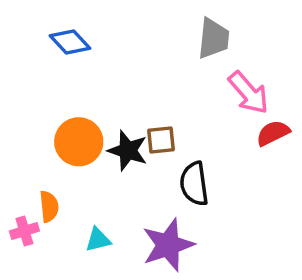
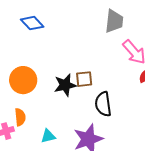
orange circle: (79, 142) -> (23, 80), moved
black star: (128, 150) -> (65, 85), turned -30

